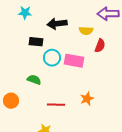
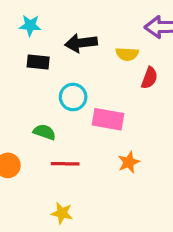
black rectangle: (36, 42) -> (38, 62), moved
pink rectangle: (74, 61) -> (108, 119), moved
red line: (56, 105) -> (65, 164), moved

